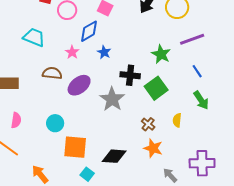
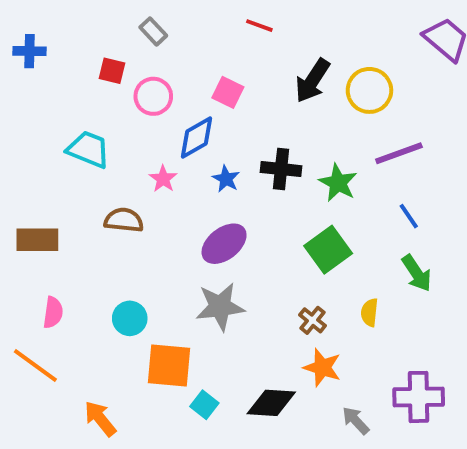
black cross: (130, 75) -> (281, 169), moved
purple ellipse: (79, 85) -> (224, 244), moved
gray star: (112, 99) -> (220, 307), moved, turned 30
black diamond: (114, 156) -> (271, 403), moved
cyan square: (87, 174) -> (204, 405), moved

